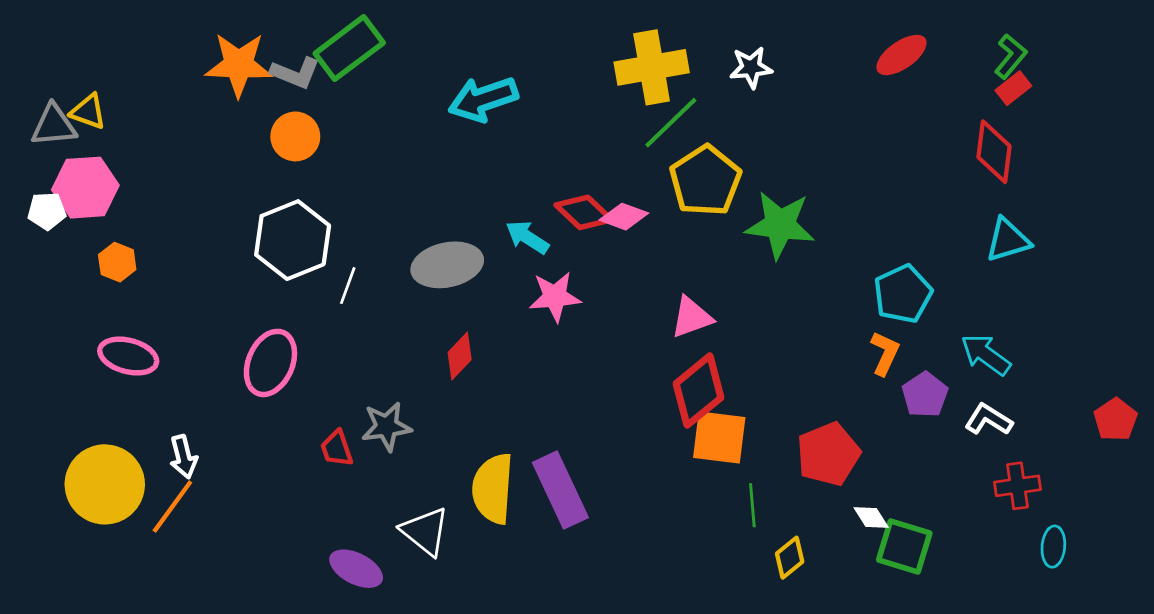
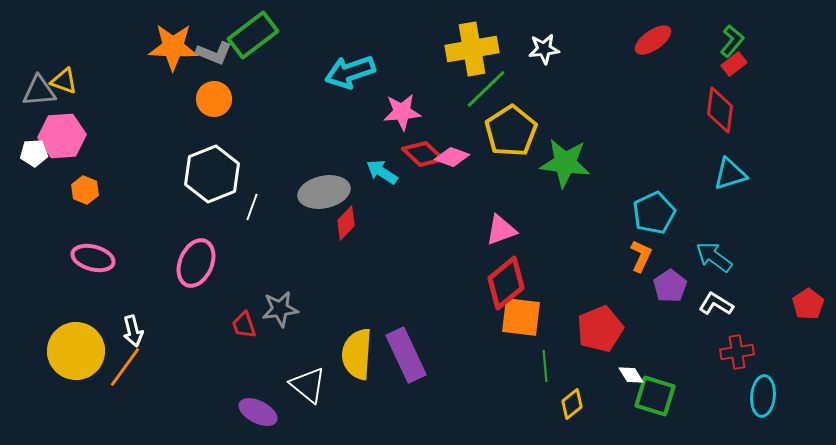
pink star: (555, 297) -> (402, 112), moved
red diamond: (460, 356) -> (346, 223), moved
cyan ellipse: (1053, 547) -> (763, 396), size x1.4

